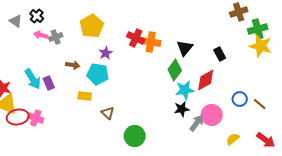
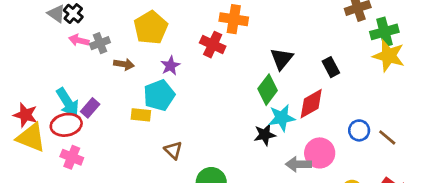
gray triangle: (16, 21) -> (56, 14), moved
orange cross: (151, 42) -> (234, 19), moved
brown arrow: (73, 65) -> (124, 64), moved
cyan pentagon: (98, 74) -> (159, 95), turned -30
purple rectangle: (49, 83) -> (90, 108), turned 64
yellow rectangle: (85, 96) -> (141, 115), moved
black star: (182, 109) -> (265, 135), moved
red ellipse: (18, 117) -> (66, 125), moved
gray arrow: (197, 123) -> (299, 164), turned -126

